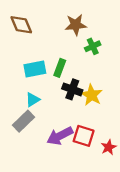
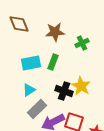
brown star: (76, 25) -> (55, 32), moved
black cross: (72, 89) -> (64, 91), moved
gray rectangle: (24, 121) -> (37, 109), moved

